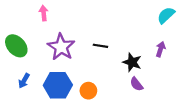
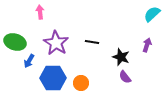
green ellipse: (16, 46) -> (15, 42), turned -30
blue arrow: (24, 81) -> (29, 61), moved

